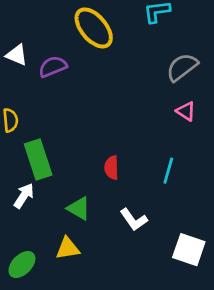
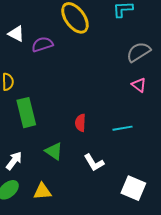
cyan line: (168, 171) -> (123, 128), turned 60
white arrow: (24, 196) -> (14, 161), moved
yellow triangle: (68, 248) -> (42, 191), moved

